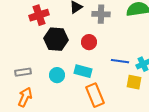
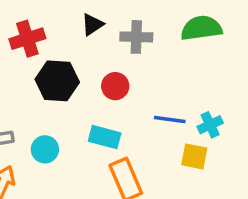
cyan circle: (57, 75) -> (45, 149), moved

